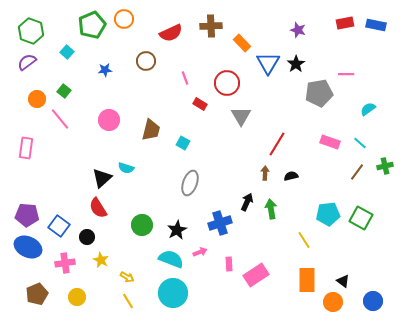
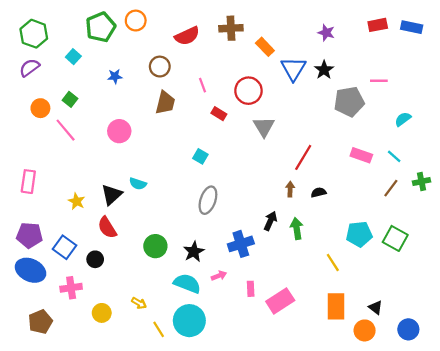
brown trapezoid: (151, 130) -> (165, 103), moved
pink rectangle: (26, 148) -> (28, 182), moved
yellow star: (101, 260) -> (77, 201), moved
yellow circle: (77, 297) -> (102, 313), moved
yellow line: (128, 301) -> (159, 329), moved

